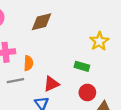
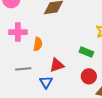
gray line: (15, 81) -> (23, 69), moved

